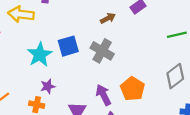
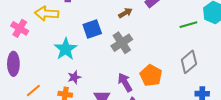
blue square: (68, 46) -> (92, 29), moved
gray cross: (102, 51) -> (122, 43), turned 30

